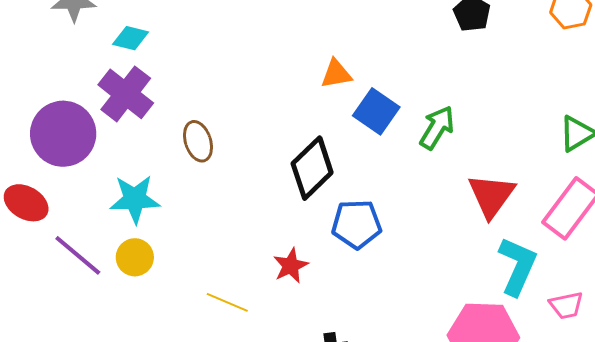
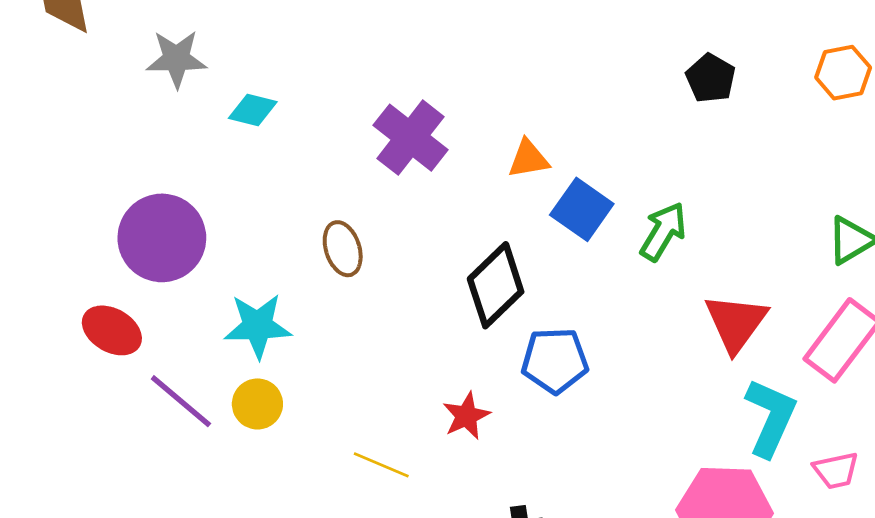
purple cross: (126, 94) -> (410, 138), moved

